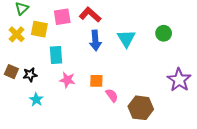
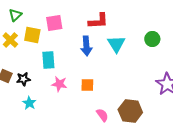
red L-shape: (90, 15) -> (98, 21), moved, turned 135
pink semicircle: (112, 95) -> (102, 115), moved

